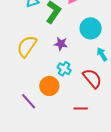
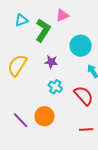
orange circle: (49, 86) -> (44, 116), moved
red line: (81, 109) -> (86, 130), moved

